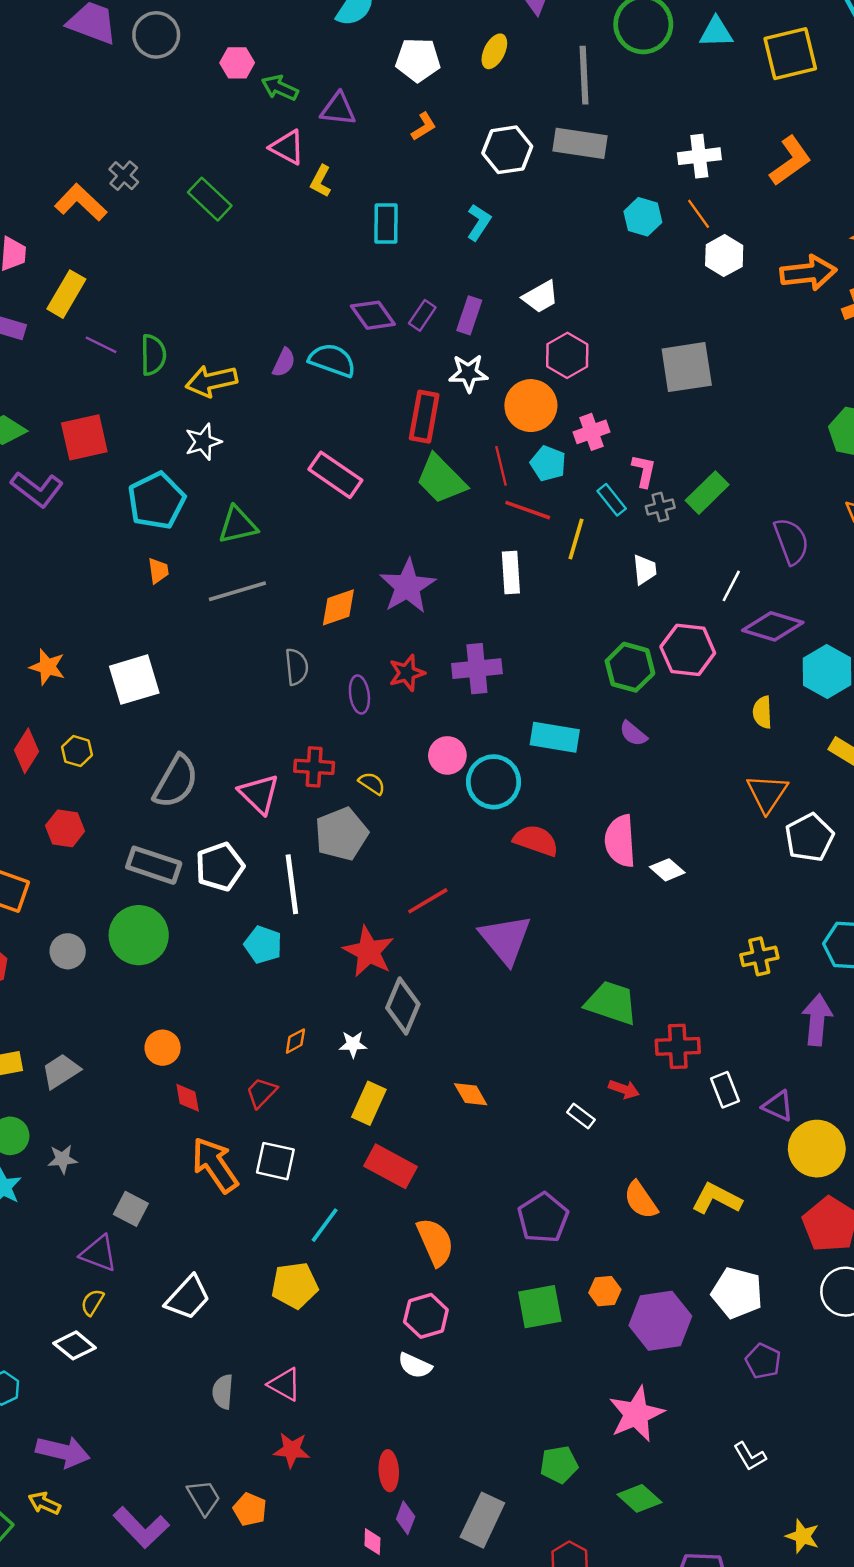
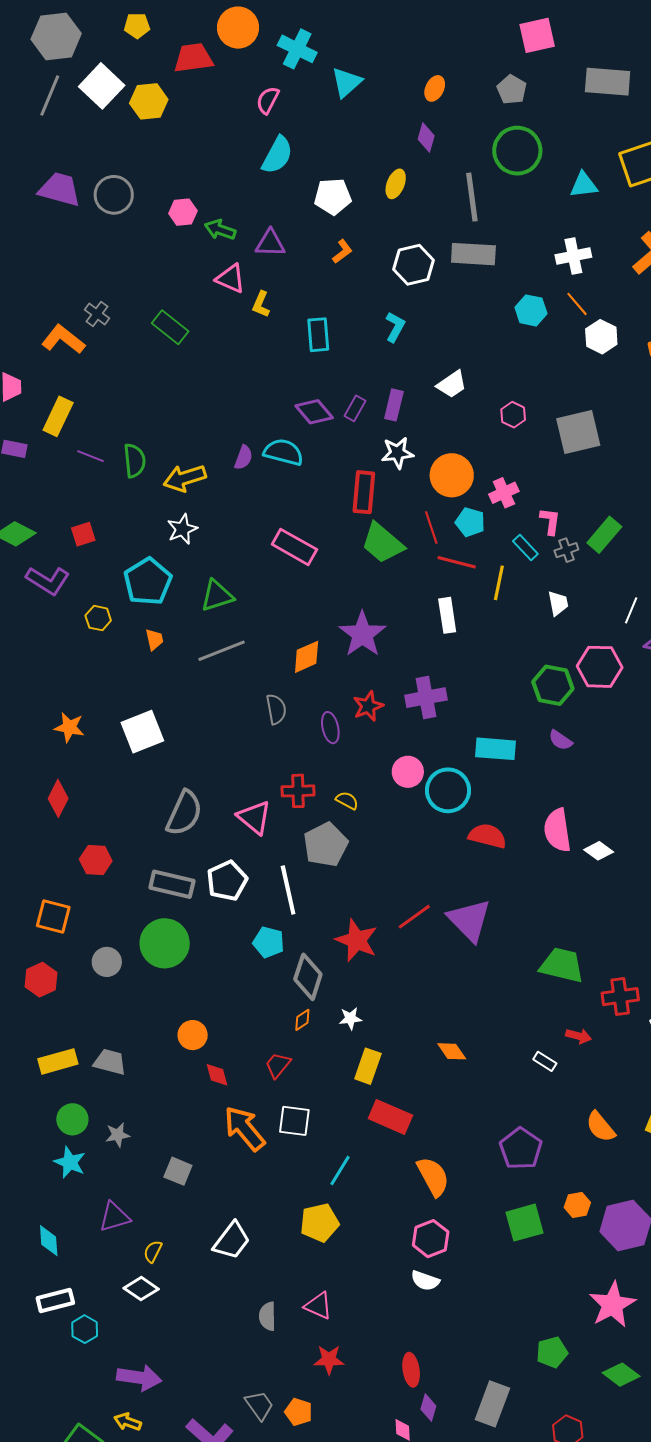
cyan triangle: (716, 32) -> (584, 185), moved
pink hexagon: (567, 355) -> (513, 415), moved, size x0.7
red square: (84, 437) -> (83, 534), size x0.6
yellow hexagon: (77, 751) -> (98, 618), moved
red line: (428, 901) -> (414, 917), moved
gray diamond: (403, 1006) -> (308, 977), moved
gray trapezoid: (61, 1071) -> (110, 1062), turned 52
purple triangle: (99, 1253) -> (114, 1217), moved, turned -32

